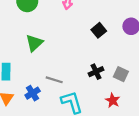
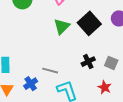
black square: (99, 30) -> (89, 23), size x1.6
green triangle: (34, 43) -> (62, 27), moved

